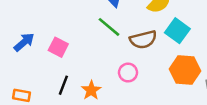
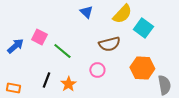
green line: (109, 27) -> (62, 51), moved
cyan square: (177, 31) -> (143, 28), moved
pink square: (58, 47) -> (39, 37), moved

